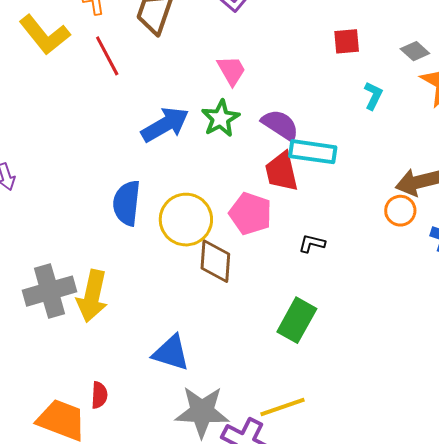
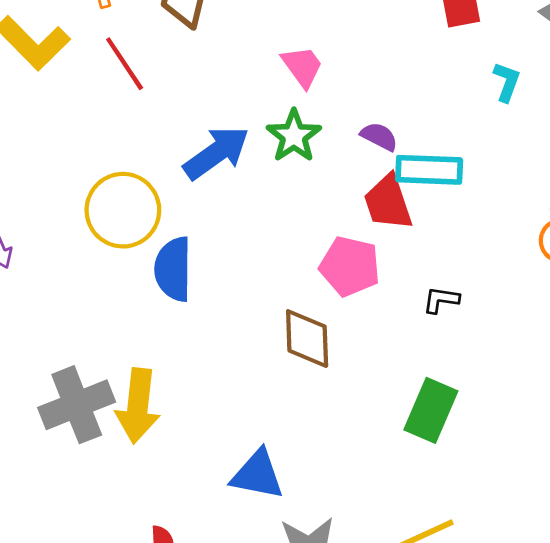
purple semicircle: (280, 125) -> (379, 136), size x0.7
yellow circle: (186, 220) -> (123, 210), moved

